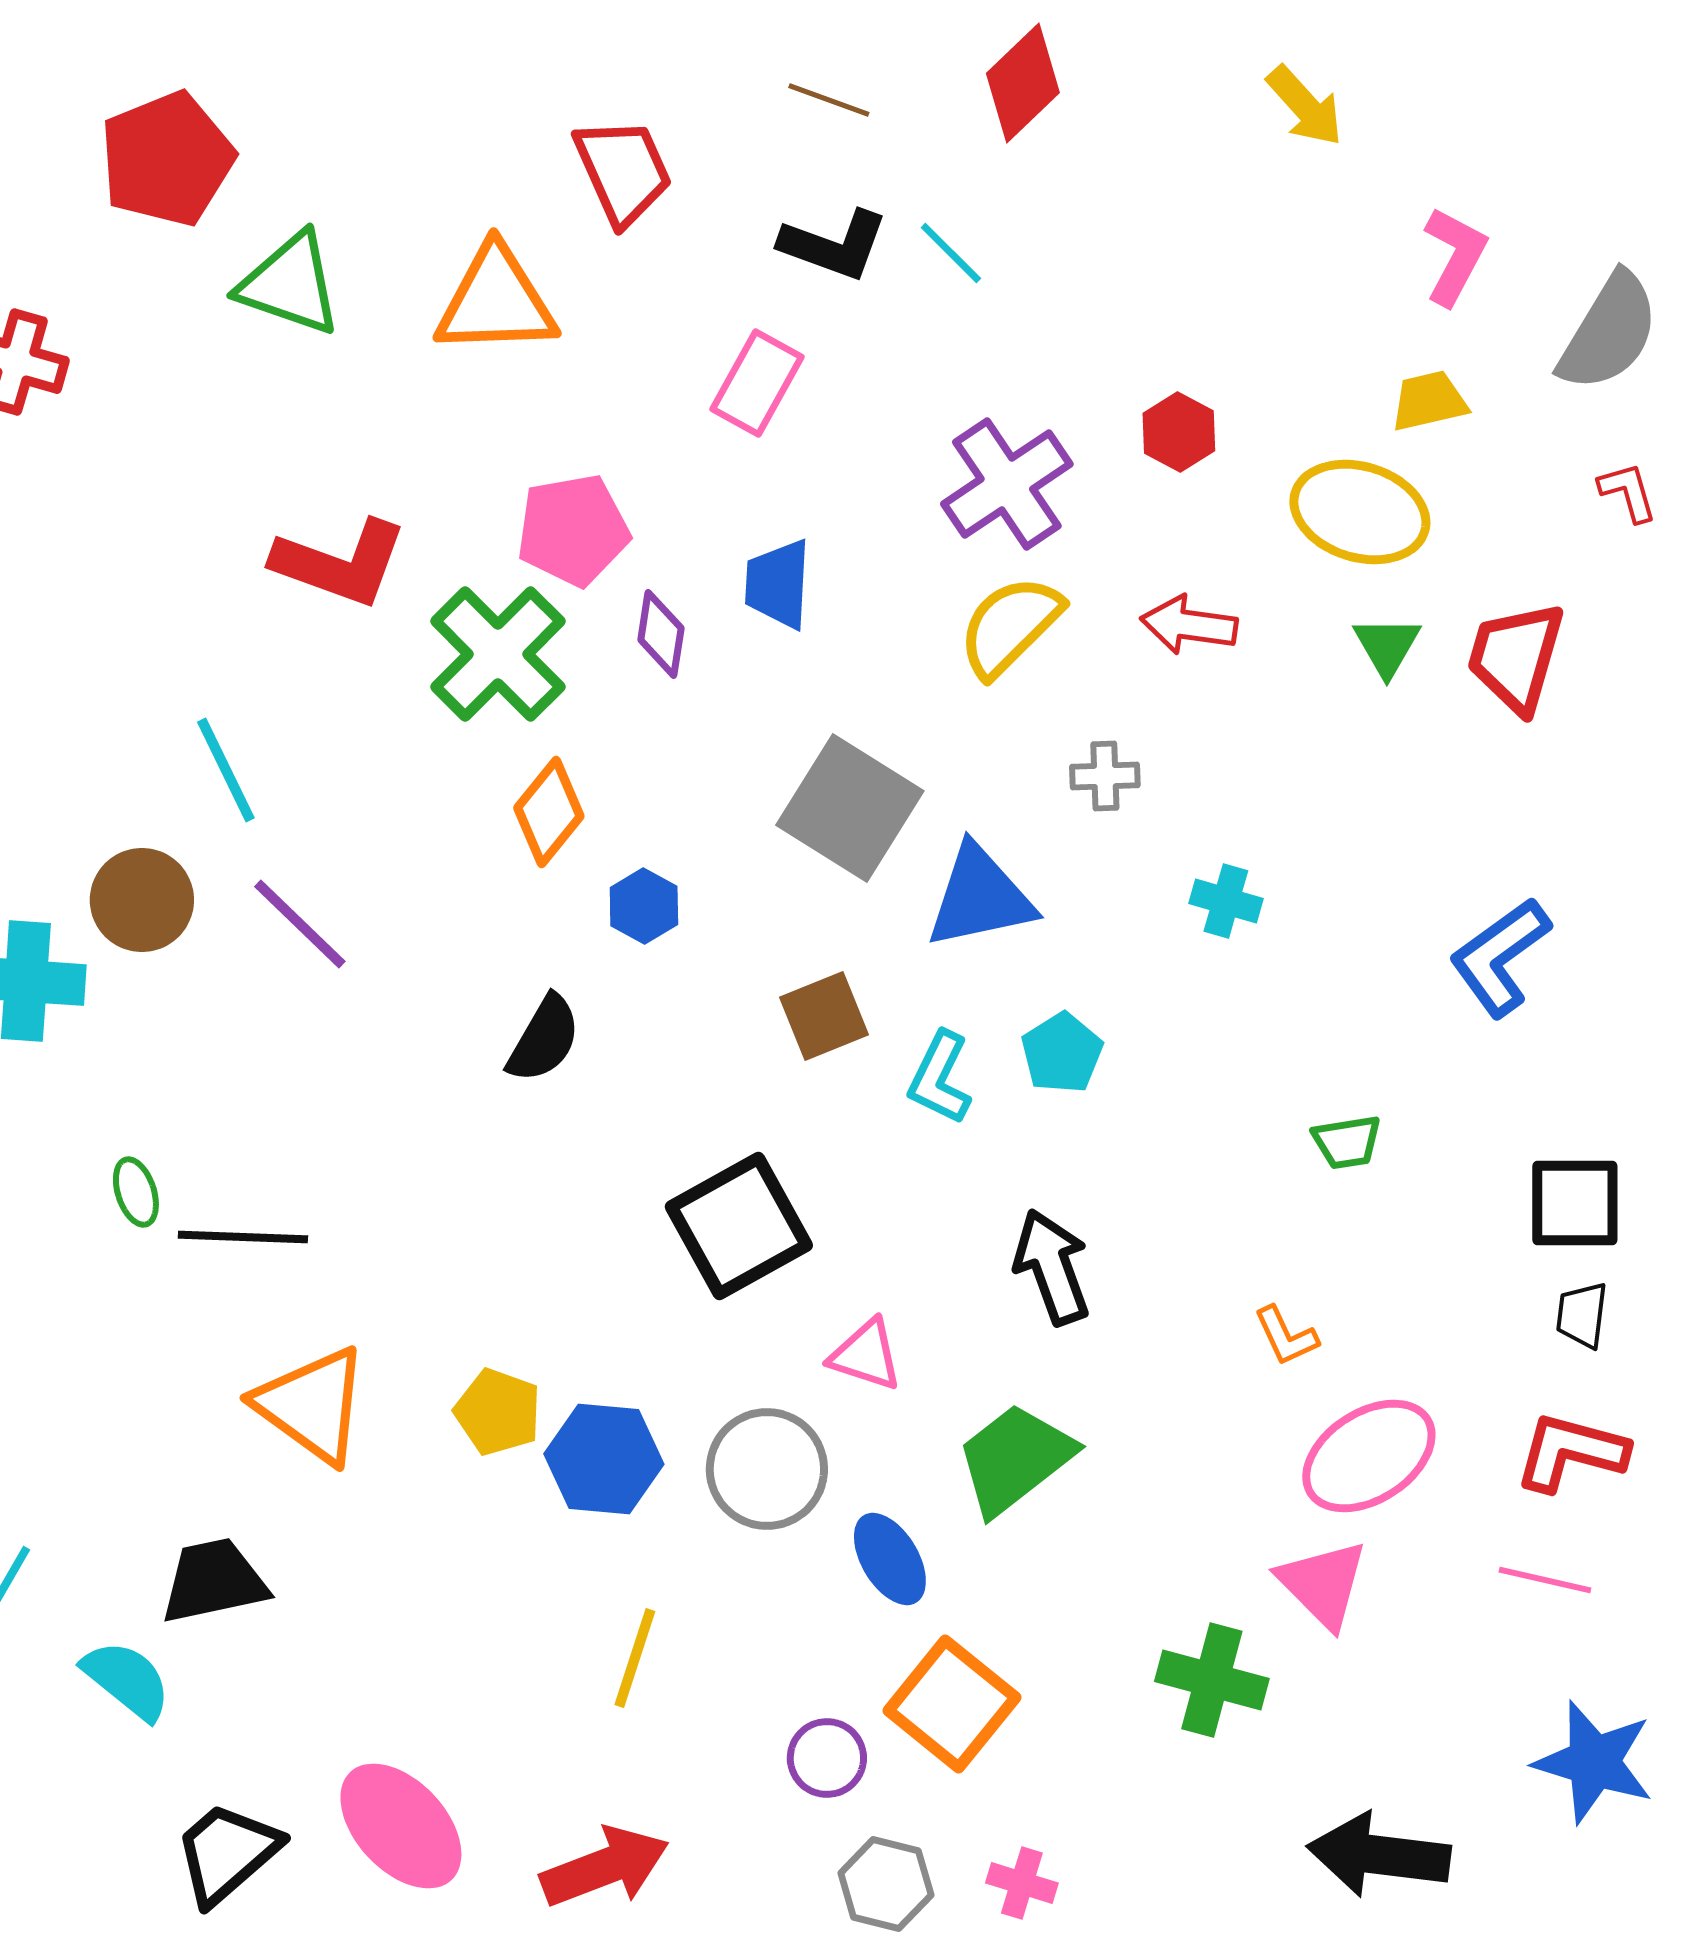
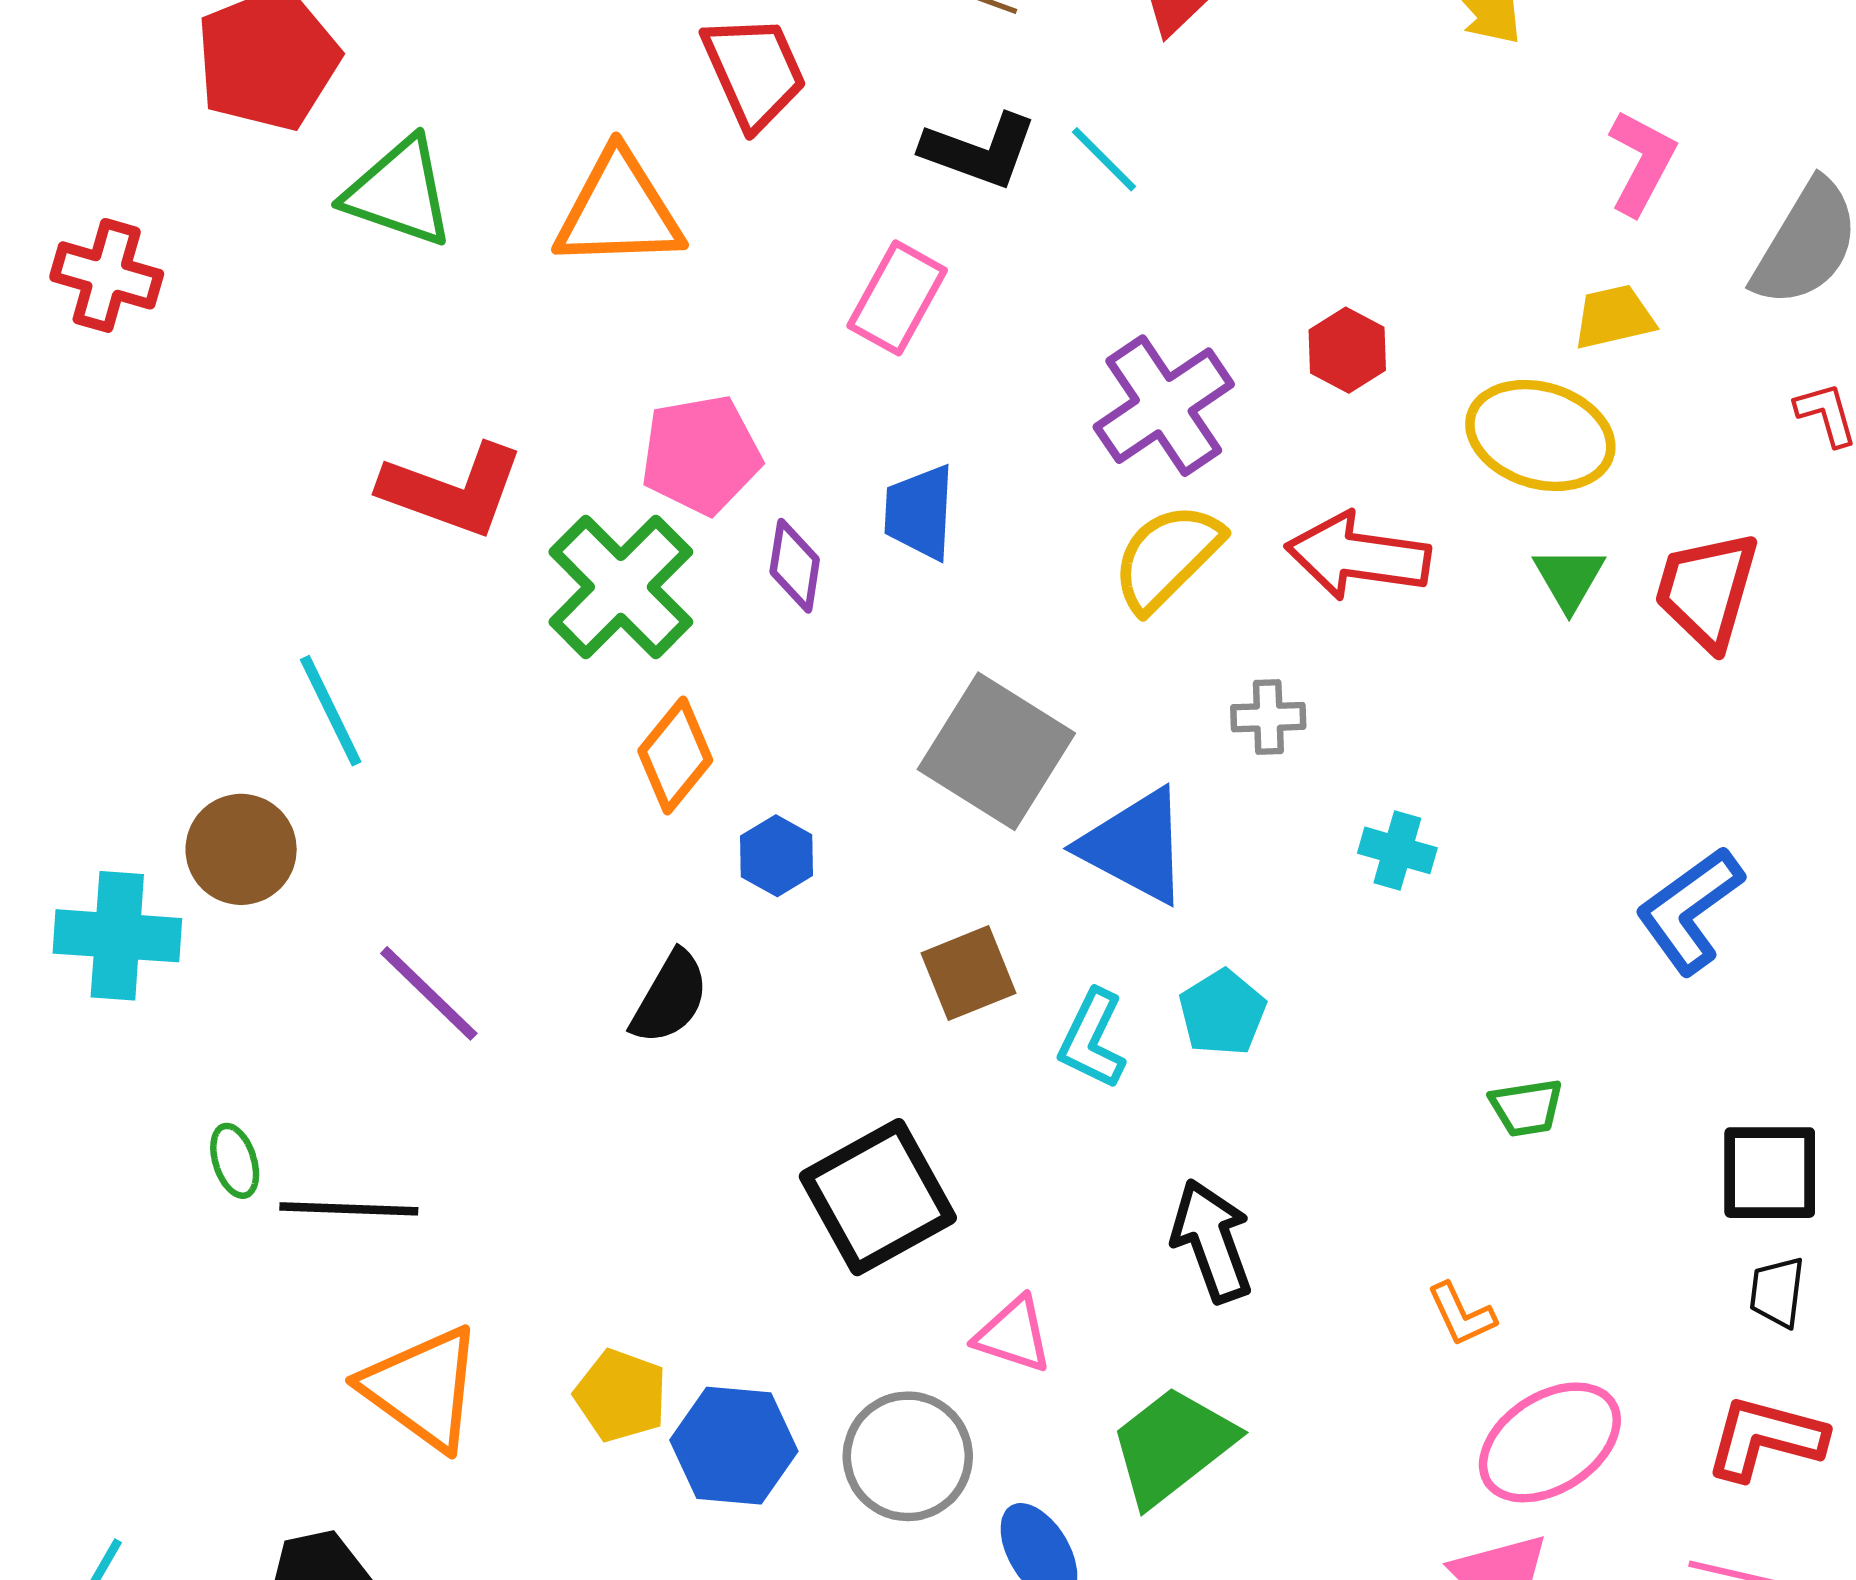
red arrow: (1189, 625) -> (1358, 556), size x1.4
blue triangle: (980, 897) -> (1135, 846), turned 40
purple line: (300, 924) -> (429, 993), moved

